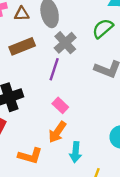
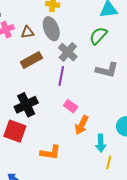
orange arrow: (57, 132) -> (82, 125), moved
cyan arrow: (75, 152) -> (101, 143), moved

